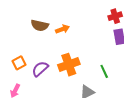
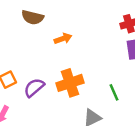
brown semicircle: (40, 25) -> (33, 17), moved

